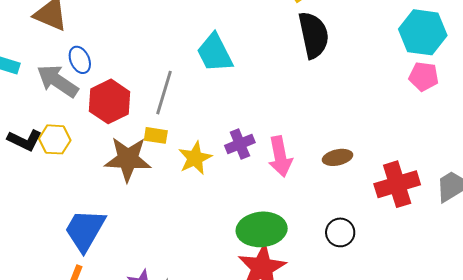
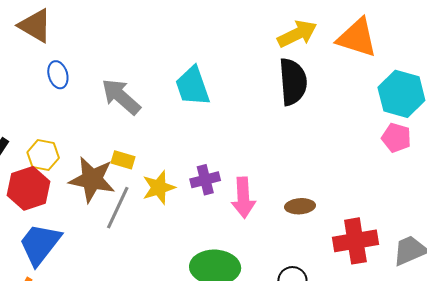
gray arrow: (58, 81) -> (121, 97), moved
gray line: (164, 93) -> (118, 208), moved
red hexagon: (110, 101) -> (29, 188), moved
yellow hexagon: (55, 139) -> (43, 155), moved

